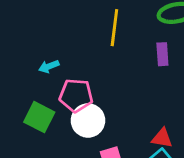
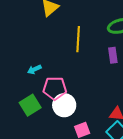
green square: (39, 117) -> (30, 105), turned 35

